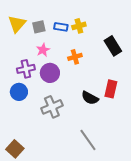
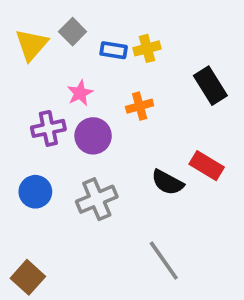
gray square: (39, 27) -> (73, 32), moved, turned -32
red rectangle: (111, 89) -> (207, 166), turned -72
blue circle: (19, 92) -> (35, 192), moved

